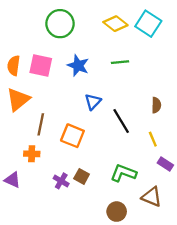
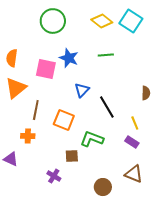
pink square: (41, 66) -> (46, 69), moved
brown semicircle: (156, 105) -> (146, 93), moved
purple rectangle: (165, 164) -> (132, 142), moved
green L-shape: (123, 173) -> (92, 139), moved
brown square: (82, 176) -> (72, 156), turned -32
purple cross: (61, 181) -> (54, 176), moved

